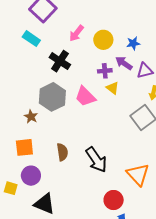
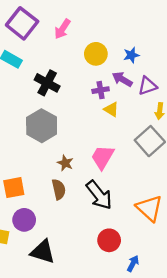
pink arrow: (76, 33) -> (62, 29), moved
pink trapezoid: (85, 96) -> (103, 157), moved, turned 80
brown star: (31, 117) -> (65, 163), moved
red circle: (114, 200) -> (109, 240), moved

